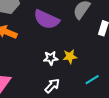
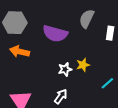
white arrow: (52, 86) -> (61, 96), moved

